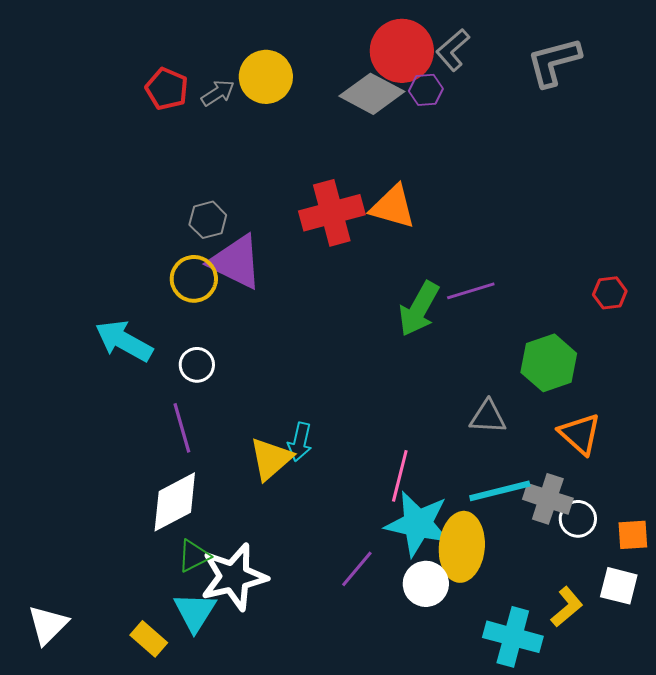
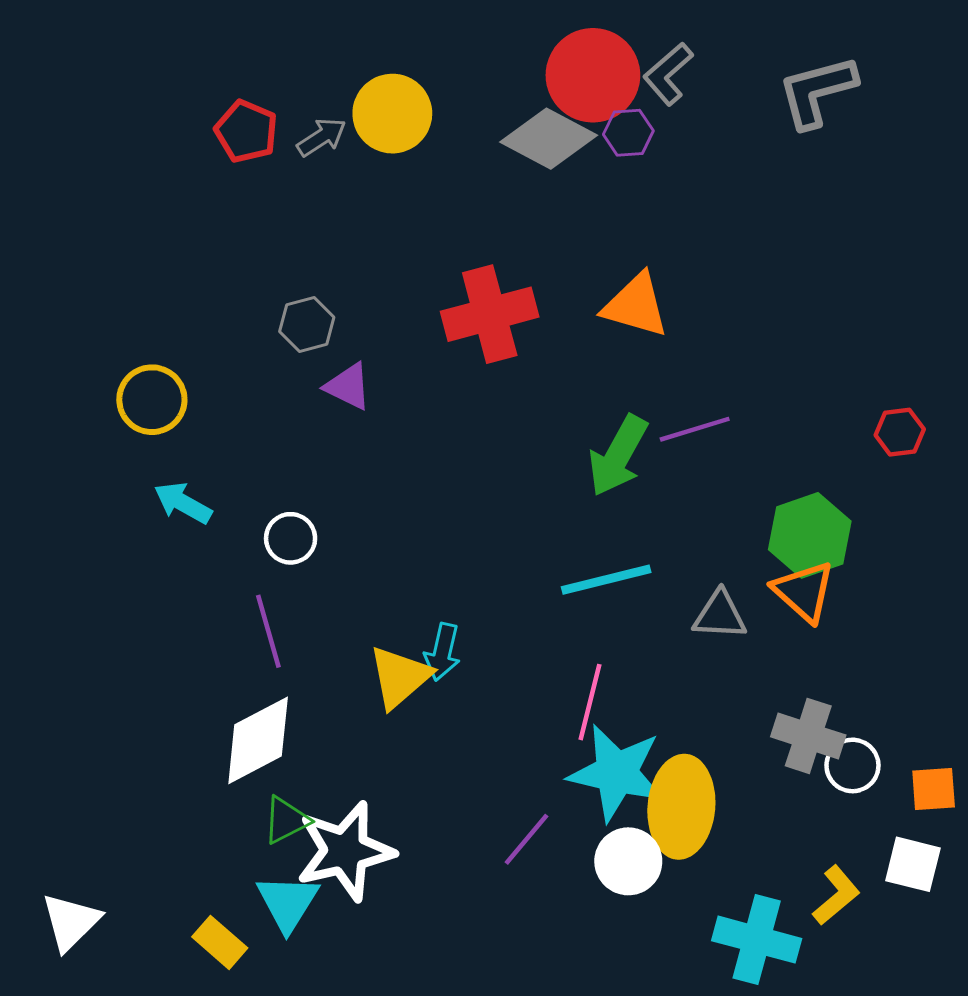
orange triangle: (393, 207) -> (636, 305), moved
purple triangle: (236, 262) -> (348, 386), size x0.6
yellow circle: (194, 279) -> (152, 400), moved
cyan arrow: (124, 341) -> (183, 503), size x0.7
orange triangle: (580, 434) -> (804, 591), moved
cyan line: (500, 491) -> (606, 580), moved

